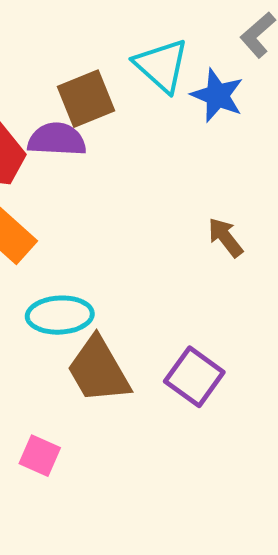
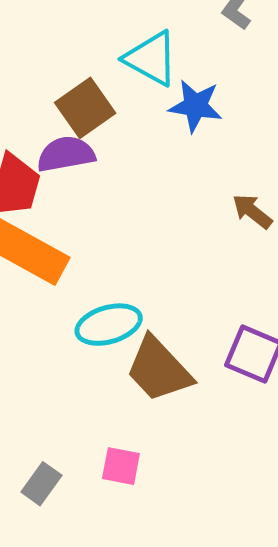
blue star: (217, 95) -> (196, 106), moved

